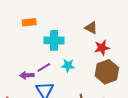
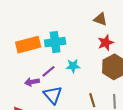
orange rectangle: (29, 22) -> (28, 45), moved, size x1.6
brown triangle: (91, 28) -> (100, 19), moved

